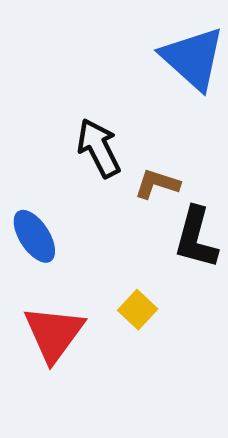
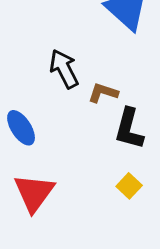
yellow square: (138, 310) -> (129, 186), moved

